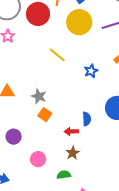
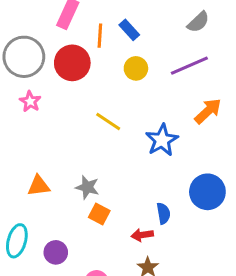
yellow circle: (79, 22) -> (136, 68), size x0.6
blue star: (91, 71) -> (162, 140), size x1.5

